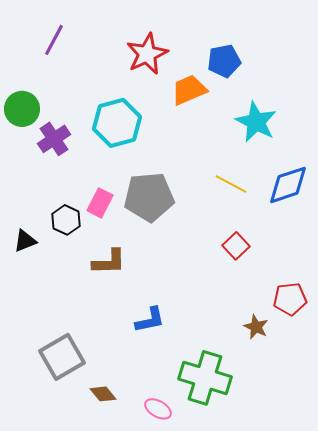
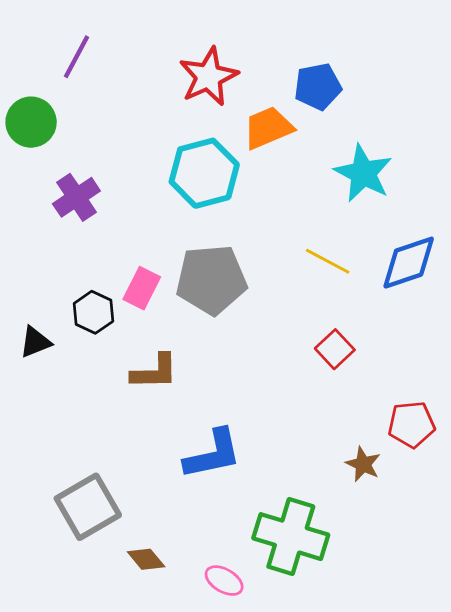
green circle: (22, 109) -> (31, 122), moved
cyan hexagon: (117, 123) -> (204, 173), moved
blue L-shape: (150, 320) -> (213, 454), size x1.4

